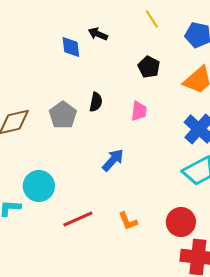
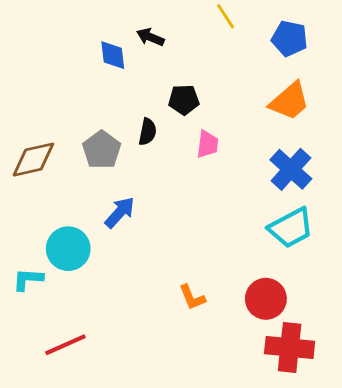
black pentagon: (149, 67) -> (184, 100), moved, turned -30
blue arrow: (113, 160) -> (120, 212), moved
red line: (78, 219) -> (65, 345), moved

